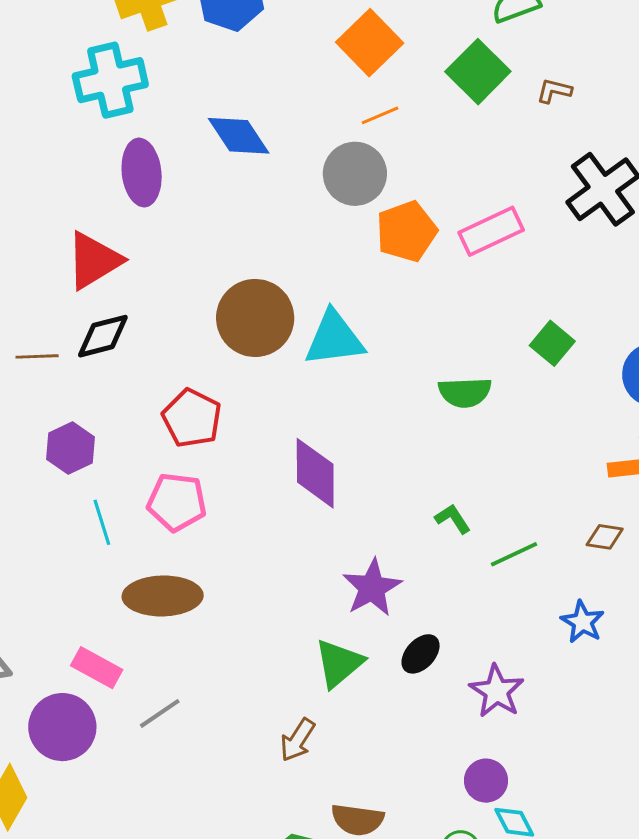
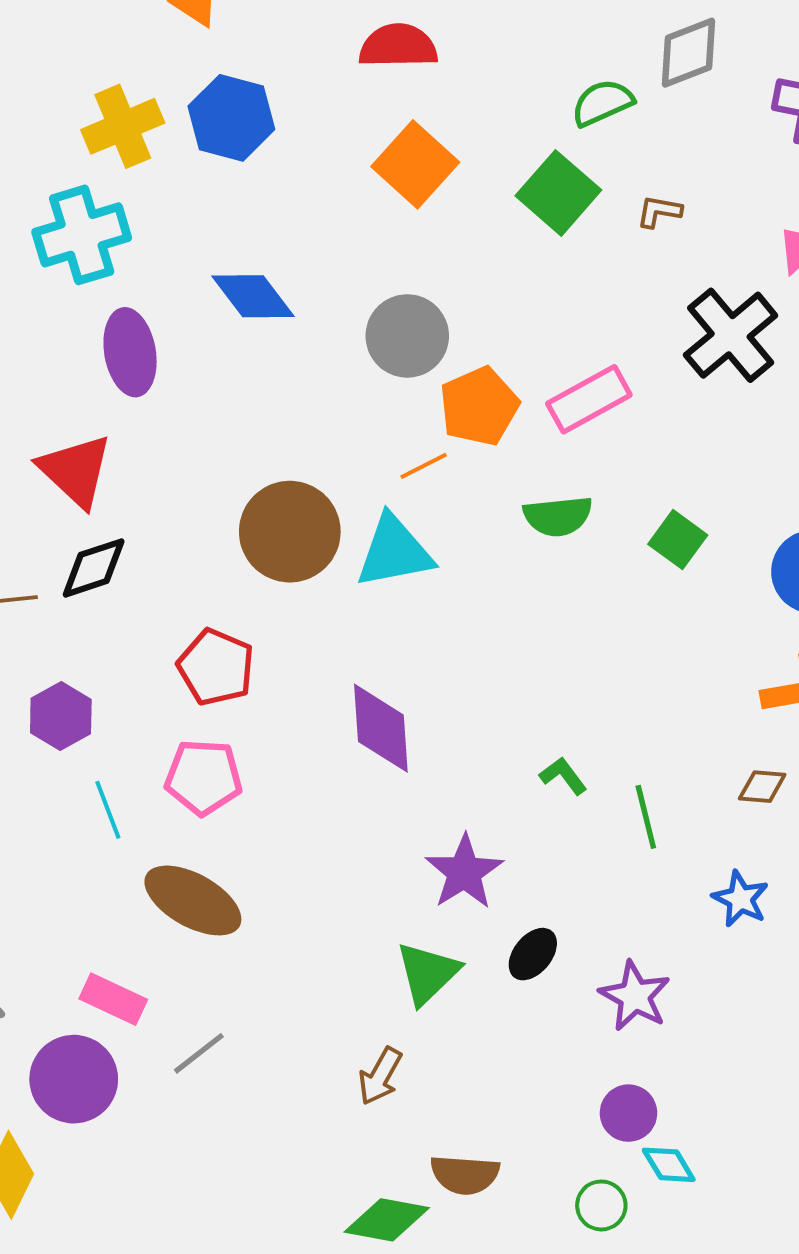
orange line: (380, 115) -> (424, 466), moved
red triangle: (94, 260) -> (75, 470), turned -42
green semicircle: (465, 392) -> (558, 516), moved
green line: (514, 554) -> (646, 817), turned -75
brown ellipse: (163, 596) -> (193, 900), turned 34

